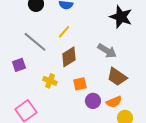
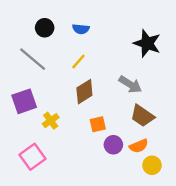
gray line: (35, 42) -> (33, 59), moved
purple square: (19, 65) -> (24, 101), size x1.5
yellow cross: (50, 81) -> (51, 121), moved, turned 32

